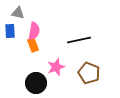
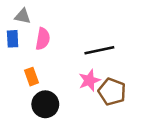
orange rectangle: (33, 45) -> (31, 77), moved
pink star: (56, 67) -> (89, 80), moved

